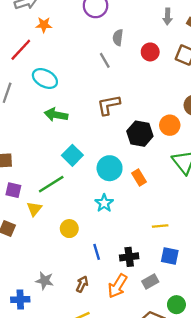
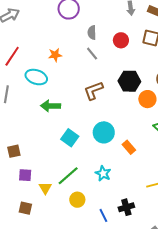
orange star: (44, 25) -> (55, 55), moved
gray line: (105, 60) -> (92, 54), moved
black hexagon: (140, 134) -> (129, 81), moved
cyan circle: (110, 168) -> (104, 132), moved
green line: (51, 184) -> (68, 176), moved
black cross: (129, 257) -> (126, 207), moved

